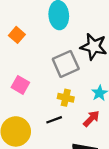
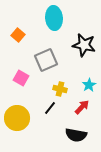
gray square: (66, 64) -> (46, 60), moved
black line: (54, 120) -> (50, 108), turned -32

